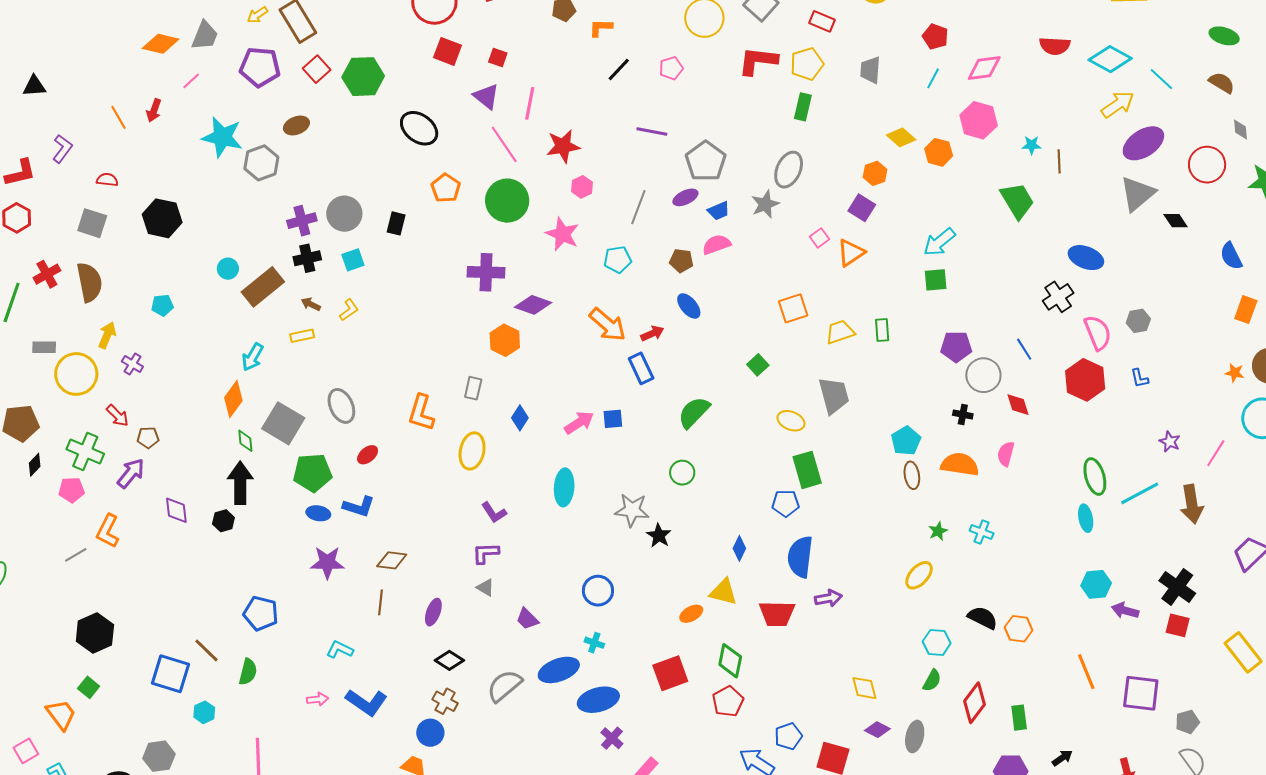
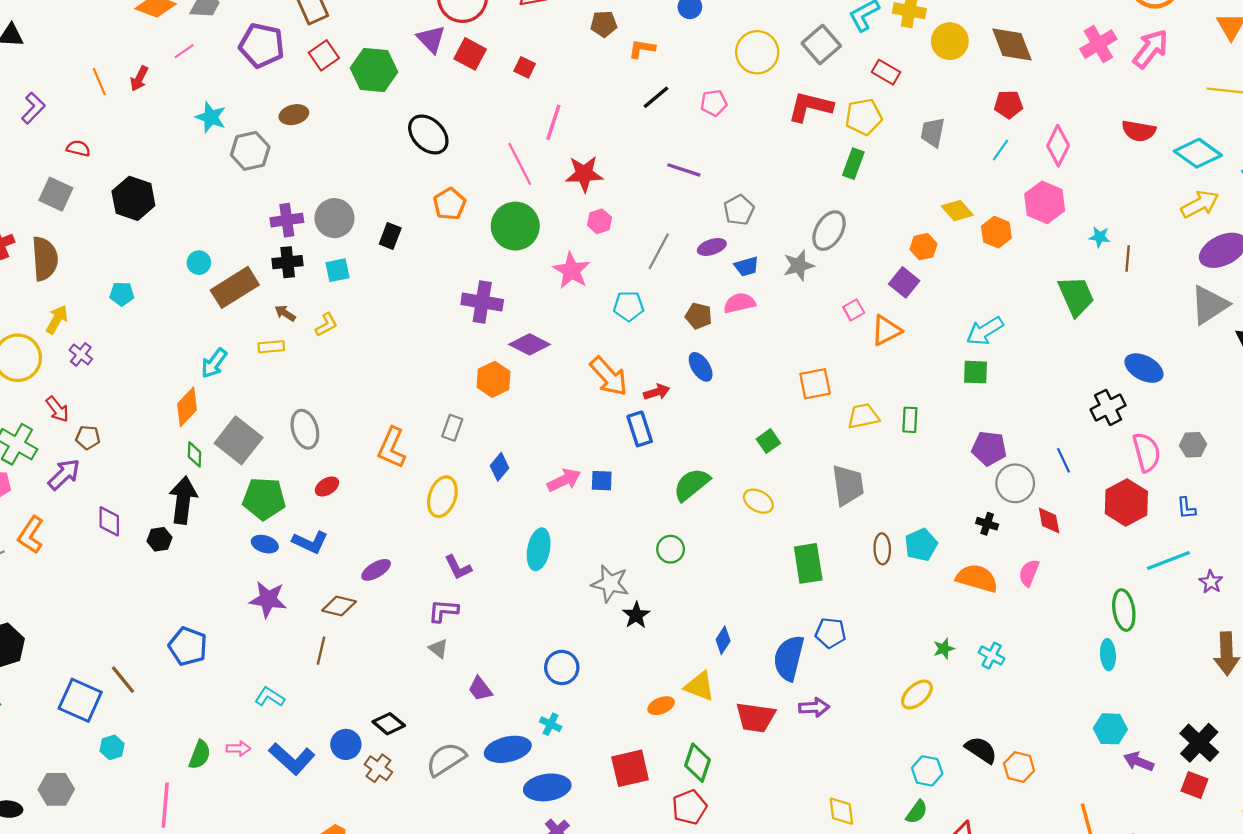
red pentagon: (935, 37) -> (1009, 104), turned -30
pink diamond: (984, 68) -> (1058, 146), turned -63
purple triangle: (486, 96) -> (431, 39), moved
cyan star: (222, 137) -> (211, 117), size x0.7
gray pentagon: (706, 161) -> (739, 210), size x0.7
yellow ellipse: (791, 421) -> (758, 501), moved
brown ellipse: (912, 475) -> (882, 549), moved
cyan line: (1140, 493) -> (1168, 560), moved
blue pentagon: (786, 503) -> (830, 633), moved
purple ellipse: (433, 612) -> (376, 570), moved, turned 32
green semicircle: (248, 672) -> (200, 755), moved
blue circle: (430, 733) -> (346, 744), moved

